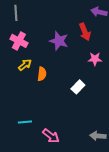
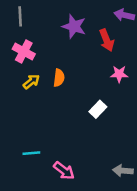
purple star: (59, 41) -> (74, 26), moved
orange semicircle: (42, 74) -> (59, 78), moved

